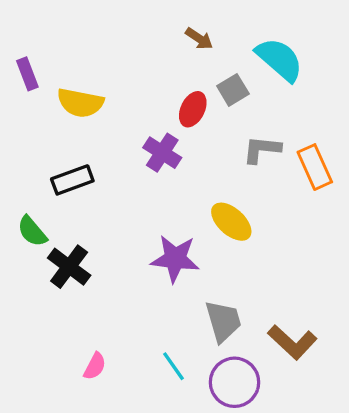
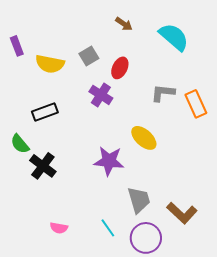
gray square: (233, 90) -> (89, 56), moved
pink semicircle: (95, 366) -> (59, 228), turned 72

